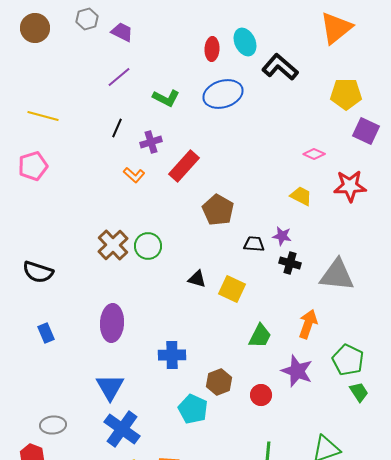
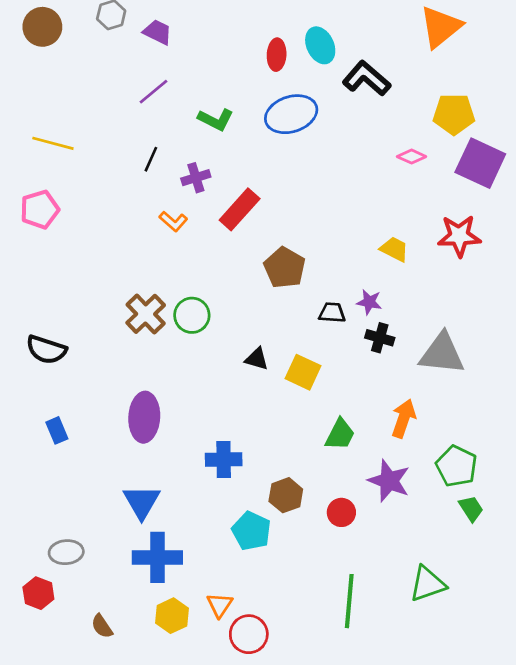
purple square: (366, 131) -> (480, 163), size x1.4
pink diamond: (314, 154) -> (412, 157), moved
blue cross: (122, 429) -> (157, 557), turned -36

